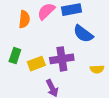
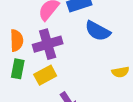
orange semicircle: (24, 19) -> (17, 40), moved
purple cross: (62, 59) -> (48, 44), moved

